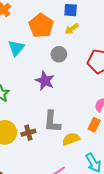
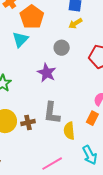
orange pentagon: (41, 26) -> (32, 17), moved
yellow semicircle: (71, 139) -> (69, 131), turned -78

